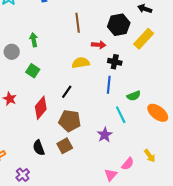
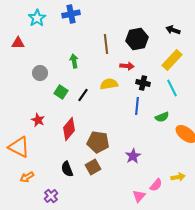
black hexagon: (119, 25) -> (137, 39), moved
green arrow: (34, 40) -> (74, 61), moved
black line: (67, 92) -> (83, 95), moved
cyan line: (121, 115) -> (172, 88), moved
yellow arrow: (150, 156) -> (178, 177), turned -64

